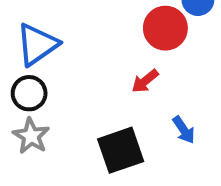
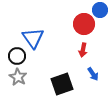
blue triangle: (37, 44) -> (33, 38), moved, turned -30
red arrow: (145, 81) -> (83, 50), moved, turned -40

